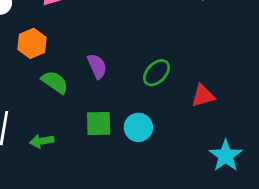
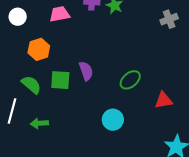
green semicircle: (55, 82) -> (31, 85), moved
green square: (99, 123) -> (60, 80), moved

